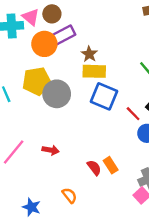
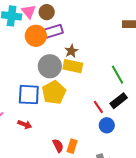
yellow pentagon: (37, 81) -> (54, 92), moved, turned -30
gray circle: (57, 94) -> (50, 66), moved
blue square: (104, 96) -> (29, 95), moved, turned -30
orange rectangle: (111, 165) -> (72, 146), turned 40

